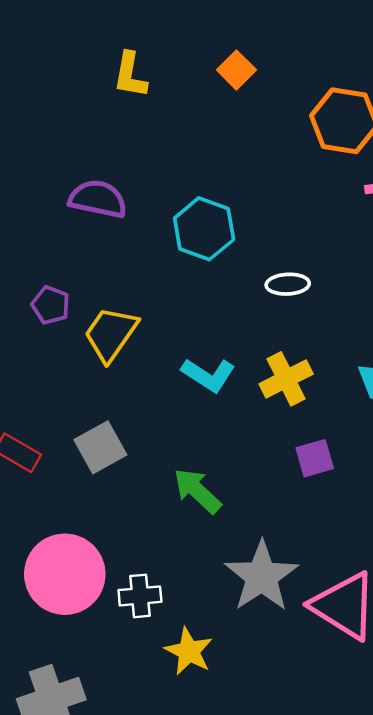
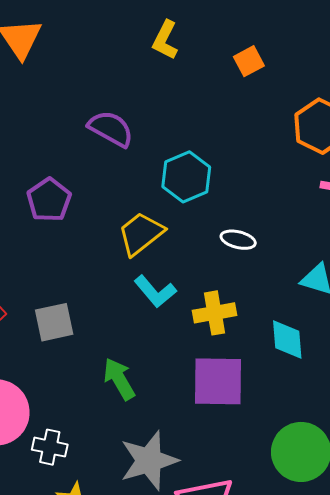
purple pentagon: (51, 305) -> (49, 200), size x1.4
yellow trapezoid: (111, 334) -> (141, 234), moved
purple square: (315, 458) -> (218, 381), size x1.8

